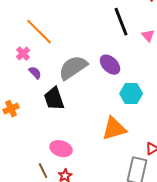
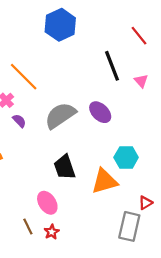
cyan hexagon: (131, 94) -> (126, 157), moved
black trapezoid: (54, 99) -> (65, 167), moved
pink ellipse: (61, 149) -> (47, 203), turned 40

